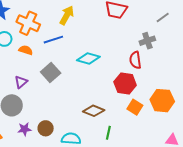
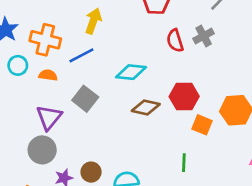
red semicircle: (135, 60) -> (175, 41), moved
purple triangle: (21, 82) -> (49, 117), size x1.5
brown diamond: (94, 111) -> (146, 108), moved
green line: (108, 133) -> (184, 163), moved

